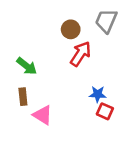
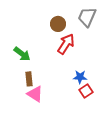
brown rectangle: (23, 97) -> (29, 79), moved
red square: (105, 111) -> (86, 91), turned 32

